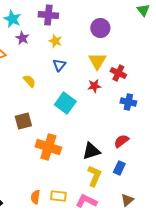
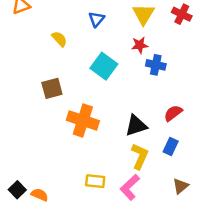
red cross: (118, 73) -> (182, 14), moved
blue cross: (128, 102) -> (156, 65), moved
orange semicircle: (35, 197) -> (40, 195), moved, turned 104
pink L-shape: (86, 201) -> (130, 187), turned -70

